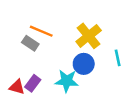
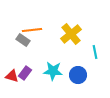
orange line: (41, 31) -> (32, 30), turned -30
blue circle: (84, 64) -> (78, 75), moved

